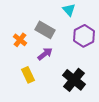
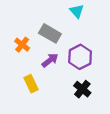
purple hexagon: (84, 36) -> (80, 57), moved
black cross: (74, 80) -> (82, 89), size x0.7

